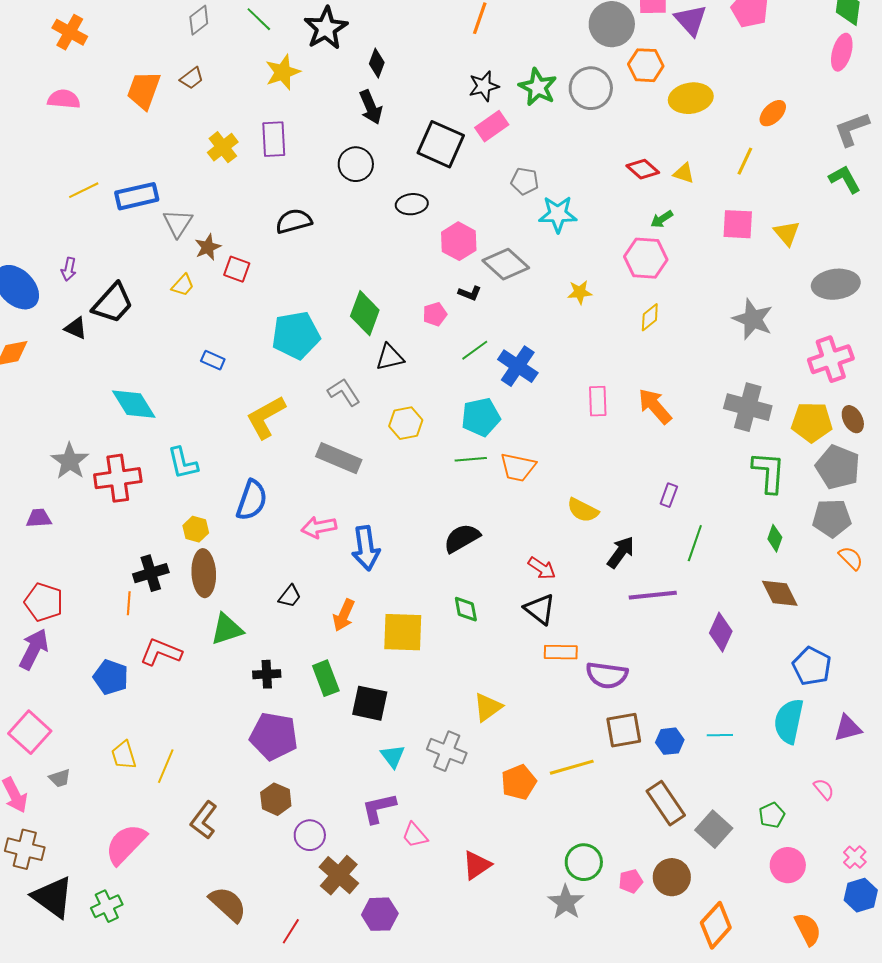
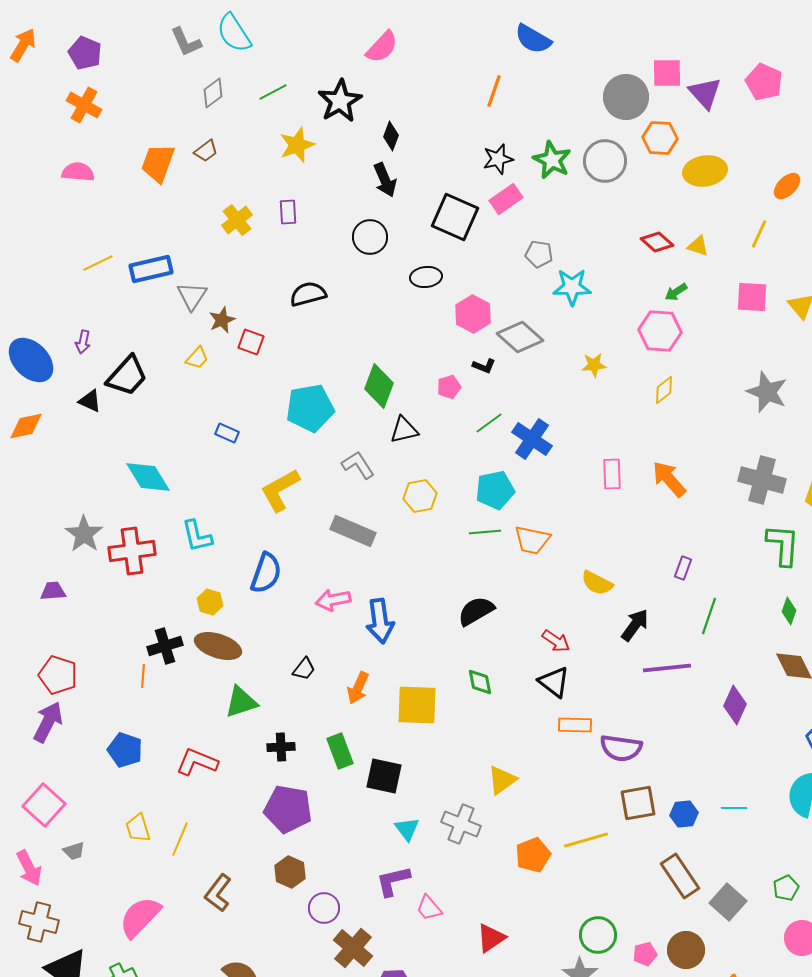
green line: (259, 19) -> (273, 92), turned -72
purple rectangle: (274, 139) -> (288, 212), size x0.7
brown ellipse: (204, 573) -> (218, 646), turned -69
red L-shape: (161, 652) -> (197, 762), moved

